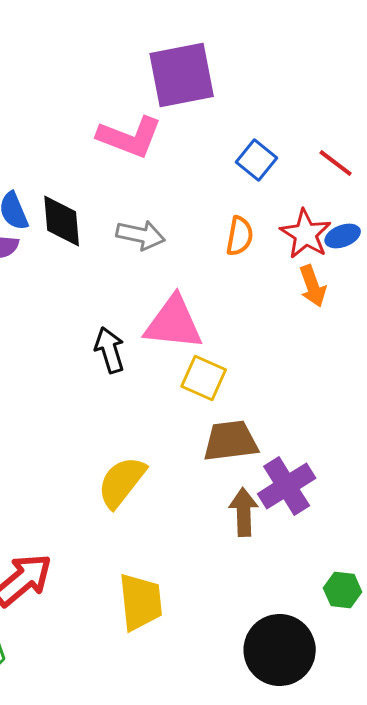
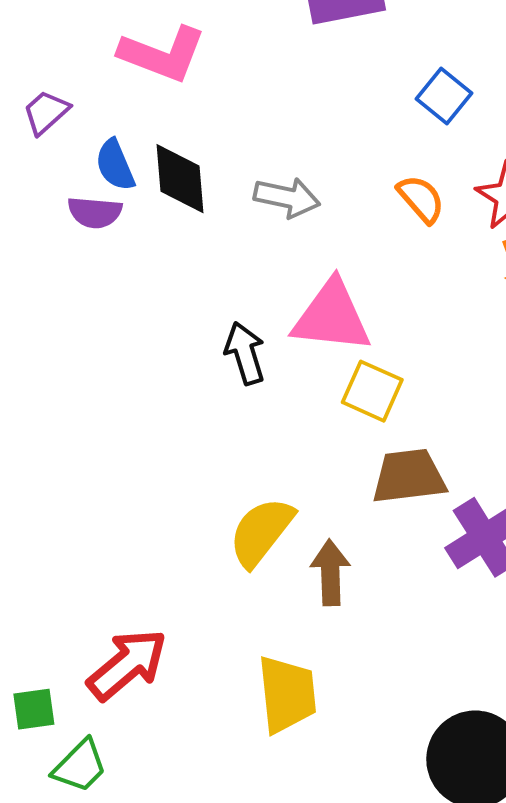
pink L-shape: (130, 137) -> (162, 54), moved
orange semicircle: (240, 236) -> (421, 199), turned -51
brown arrow: (244, 512) -> (330, 572), moved

